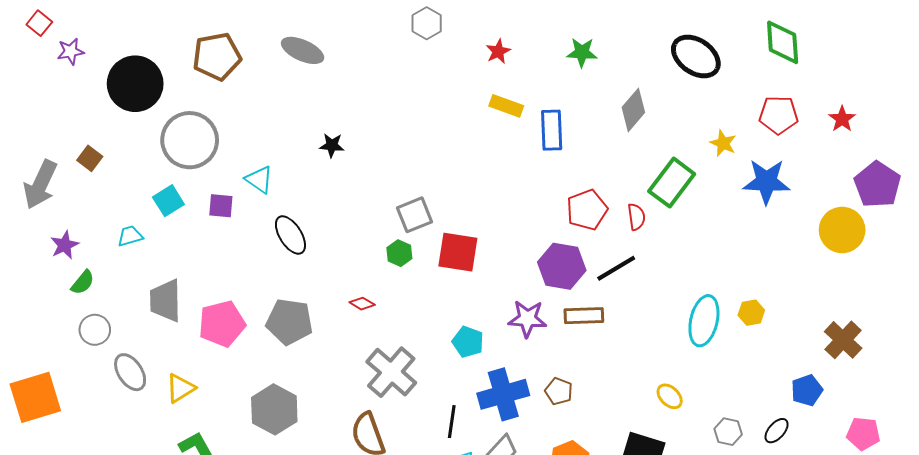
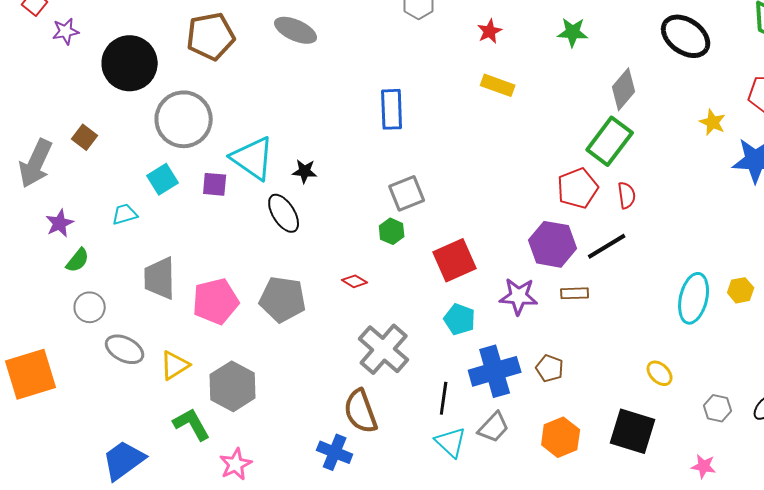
blue rectangle: (552, 130) -> (392, 109), moved
black star: (332, 145) -> (305, 171), moved
cyan triangle: (259, 180) -> (253, 158), size x1.6
green rectangle: (672, 183) -> (610, 141), moved
red square: (458, 252) -> (455, 260), moved, turned -33
brown rectangle: (584, 316) -> (575, 293), size x0.7
gray ellipse: (130, 372) -> (125, 349), turned -30
gray hexagon: (274, 409) -> (233, 386), moved

